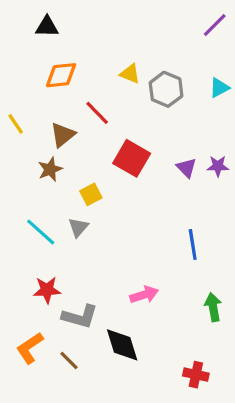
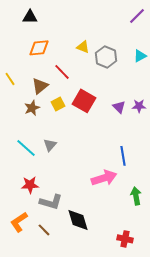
yellow square: (91, 194) -> (58, 104), moved
pink arrow: (144, 295) -> (104, 178), moved, size x1.4

